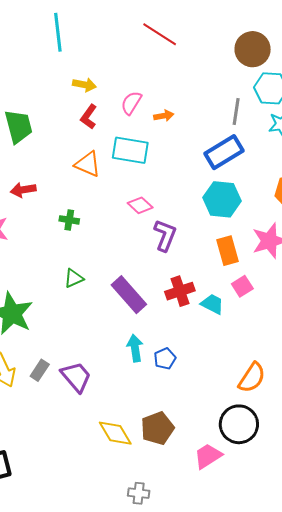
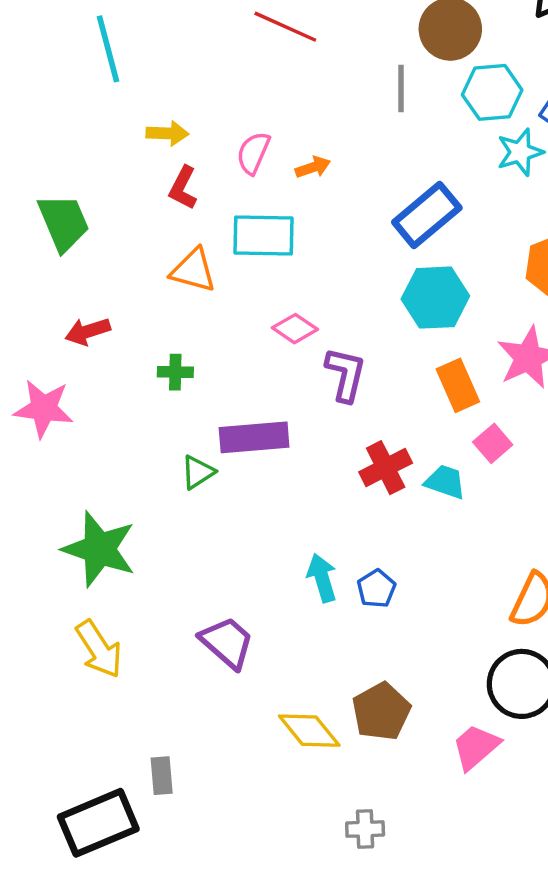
gray line: (236, 111) -> (401, 89), moved
purple rectangle: (129, 295) -> (254, 437), moved, turned -45
gray rectangle: (40, 370) -> (162, 776), moved, turned -30

